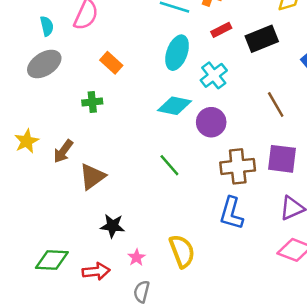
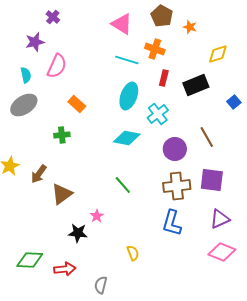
red rectangle: (221, 30) -> (164, 78), turned -49
purple circle: (211, 122) -> (175, 149), moved
yellow semicircle: (182, 251) -> (133, 253), size x0.6
pink star: (137, 257) -> (97, 216), moved

